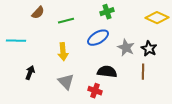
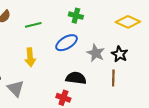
green cross: (107, 12) -> (76, 16), turned 32
gray triangle: (66, 82) -> (16, 88), moved

